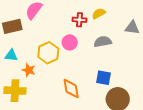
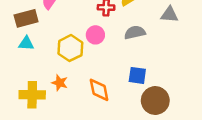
cyan triangle: (11, 55) -> (26, 43), moved
orange star: (29, 70) -> (60, 83), moved

